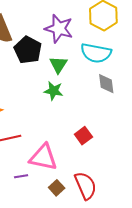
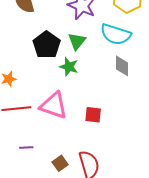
black pentagon: (28, 50) -> (47, 45), moved
red square: (83, 136) -> (93, 115), turned 36
pink triangle: (43, 157) -> (54, 106), moved

